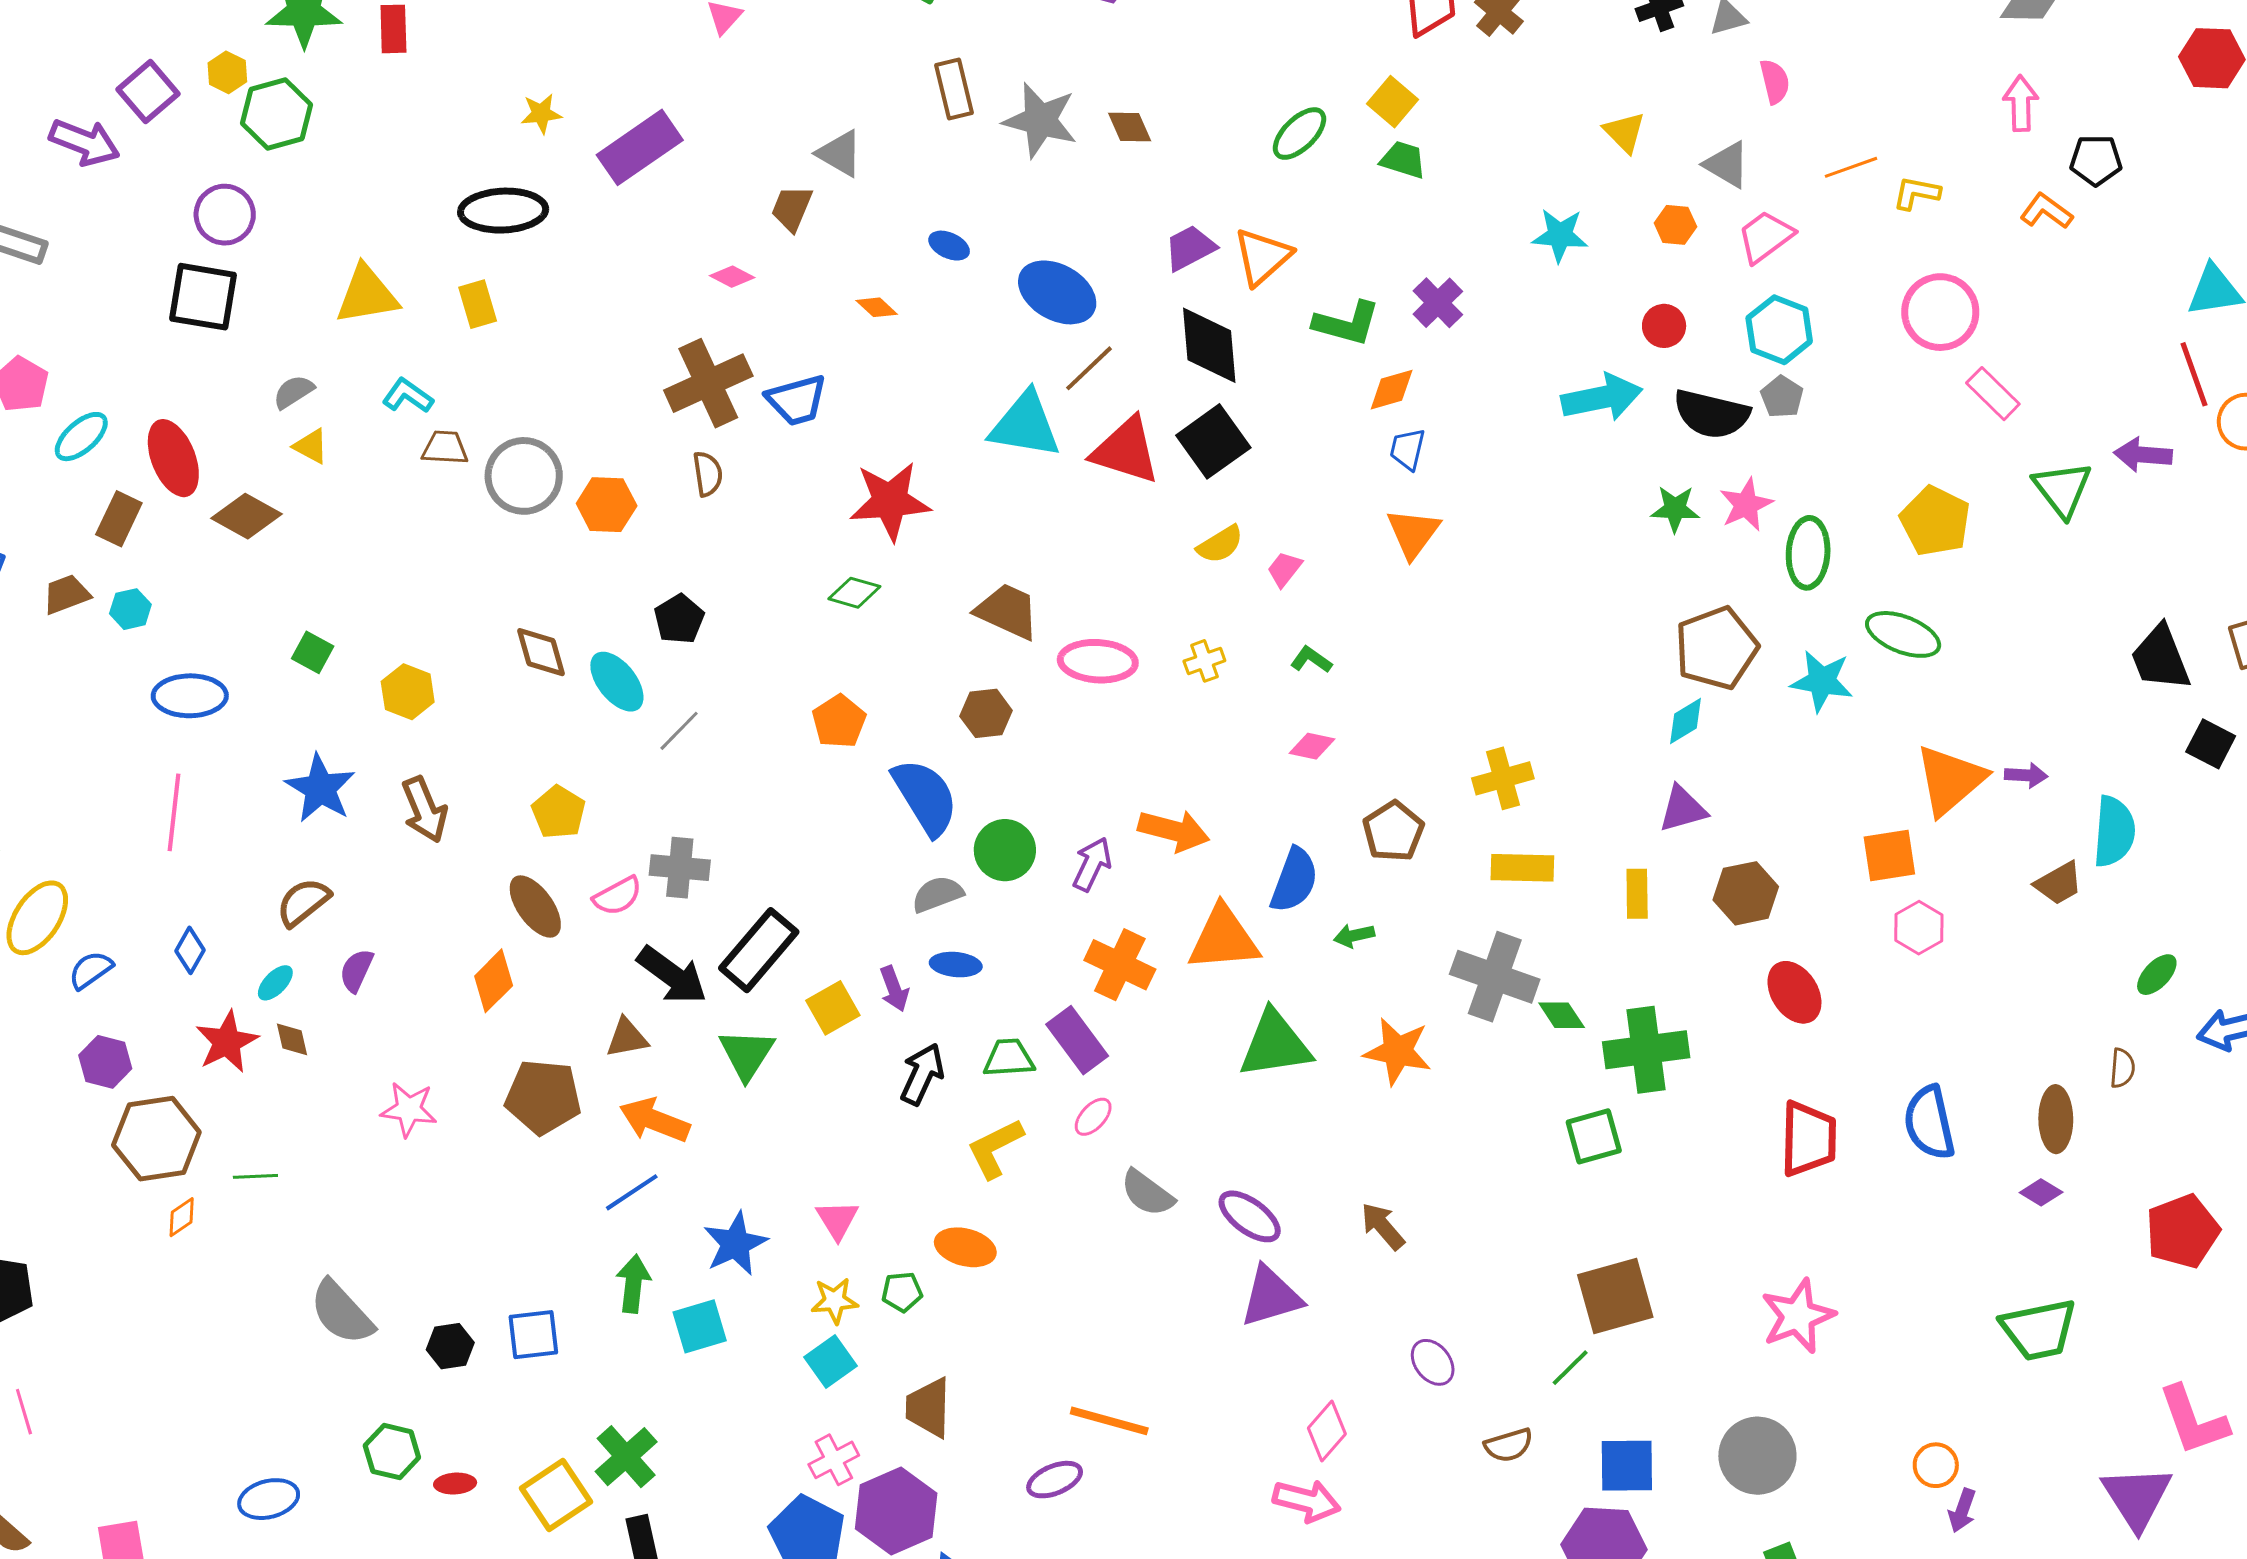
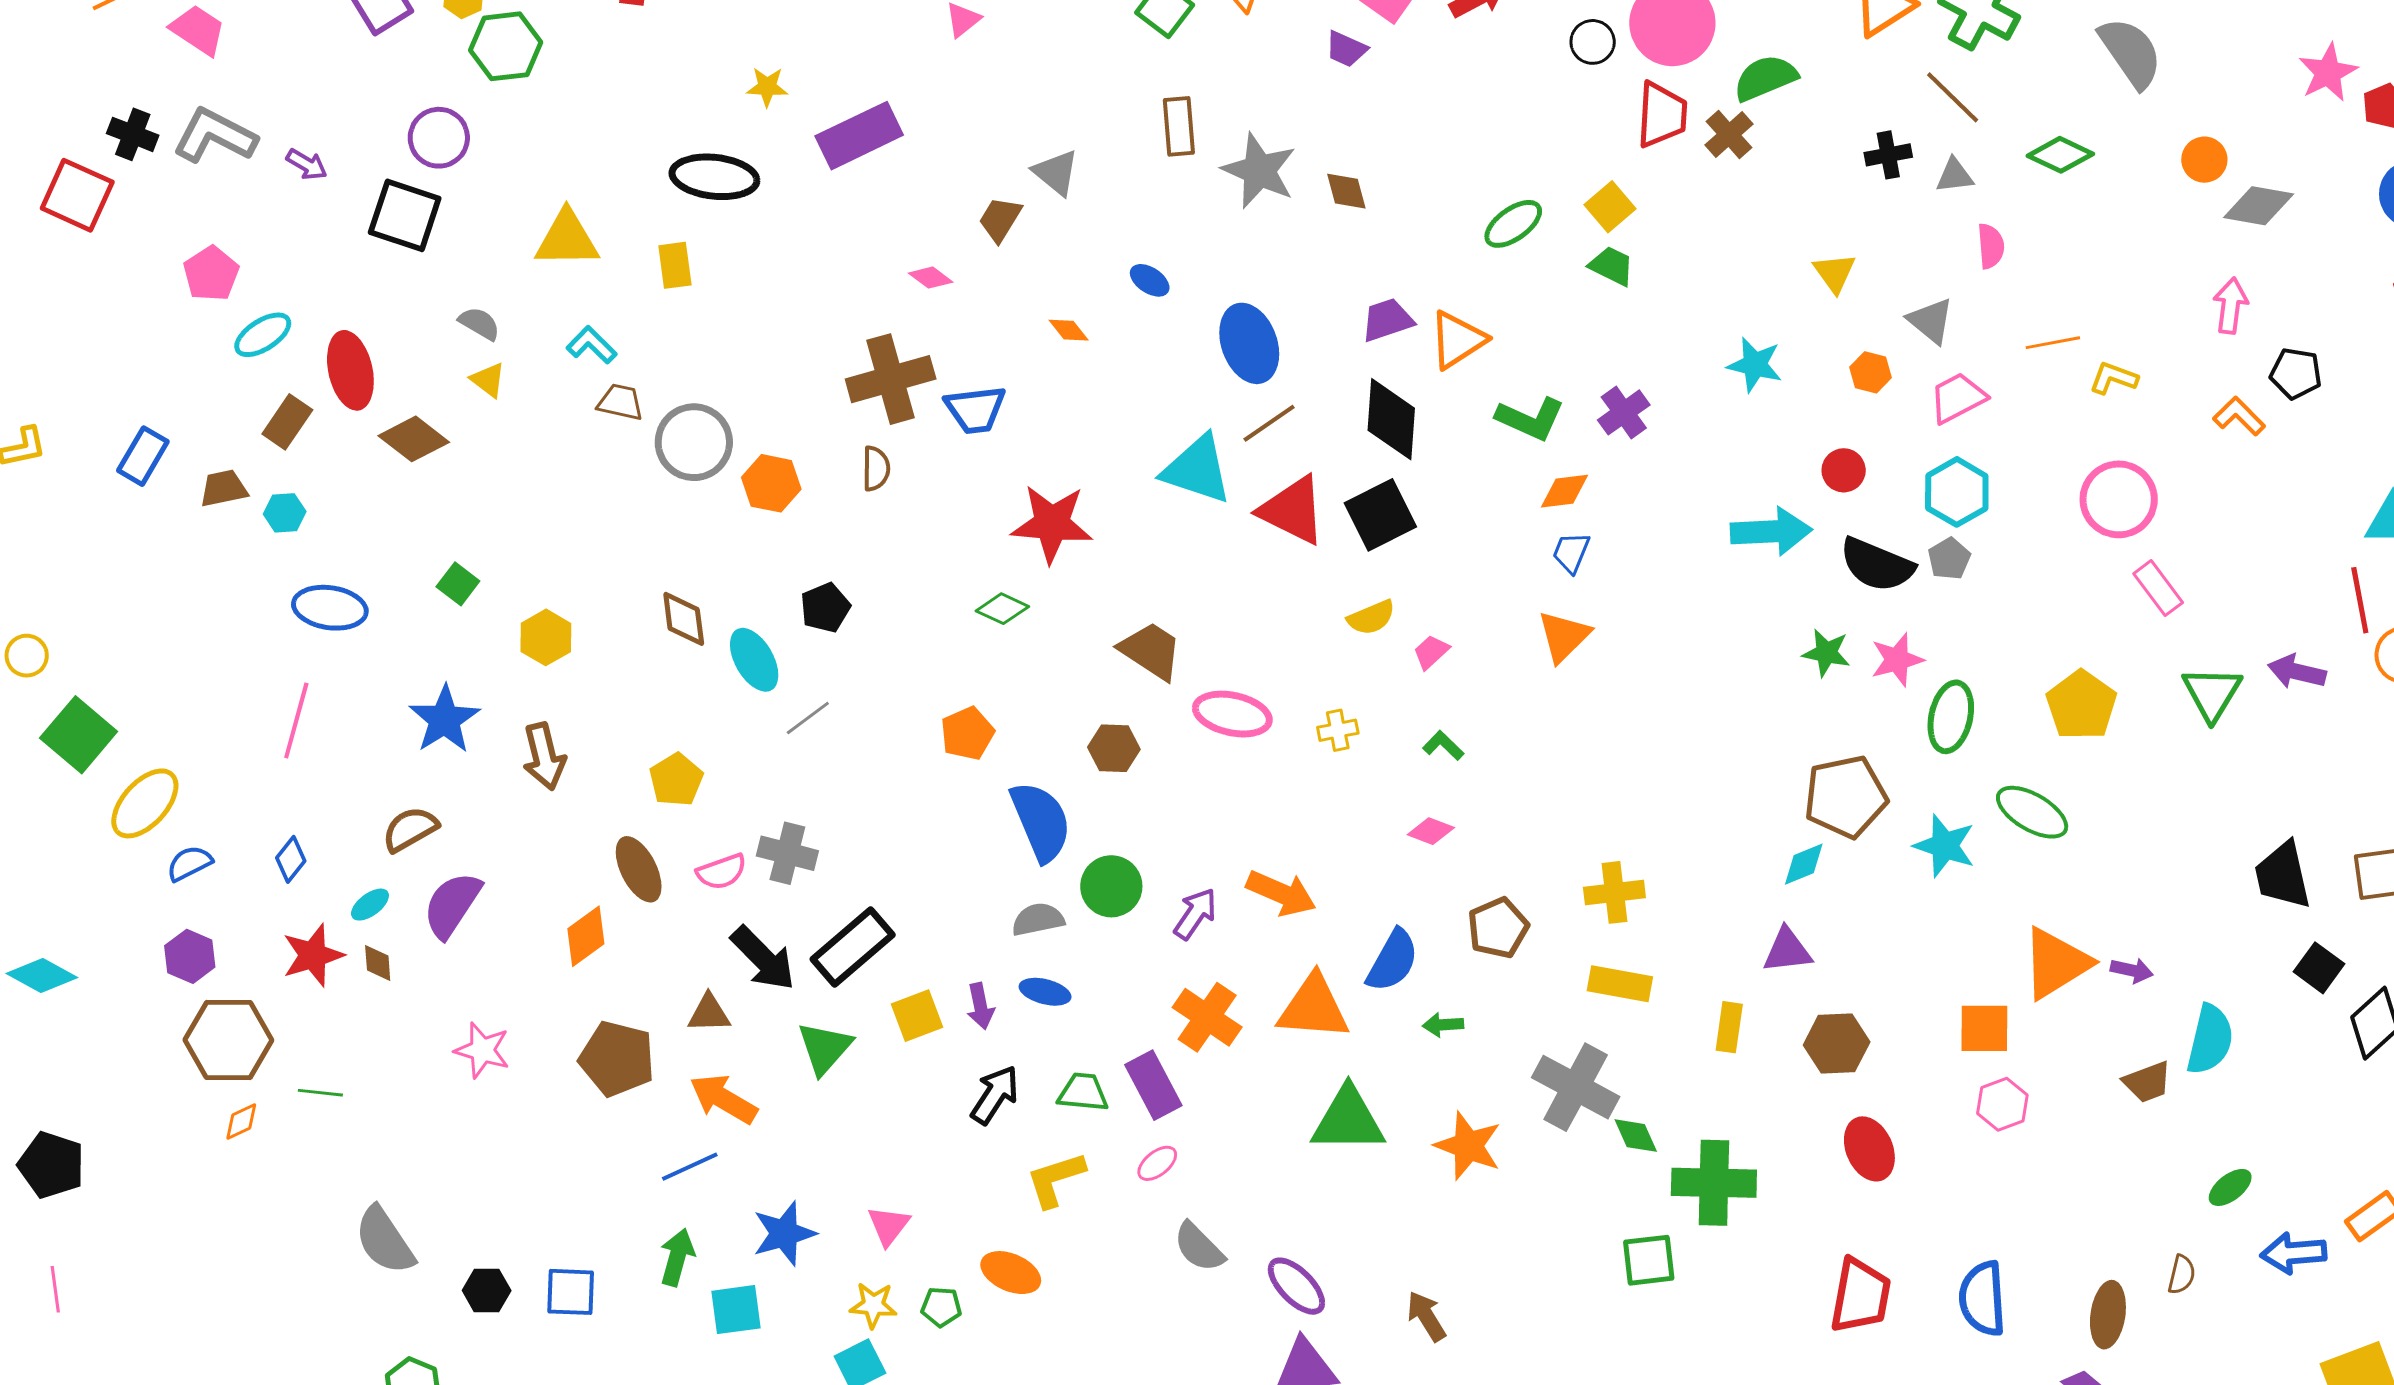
purple arrow: (84, 142) -> (307, 164), moved, size x0.6
blue ellipse: (1057, 292) -> (1249, 343), turned 32
gray semicircle: (294, 392) -> (479, 323), turned 54
purple semicircle: (356, 970) -> (452, 905), size x1.6

